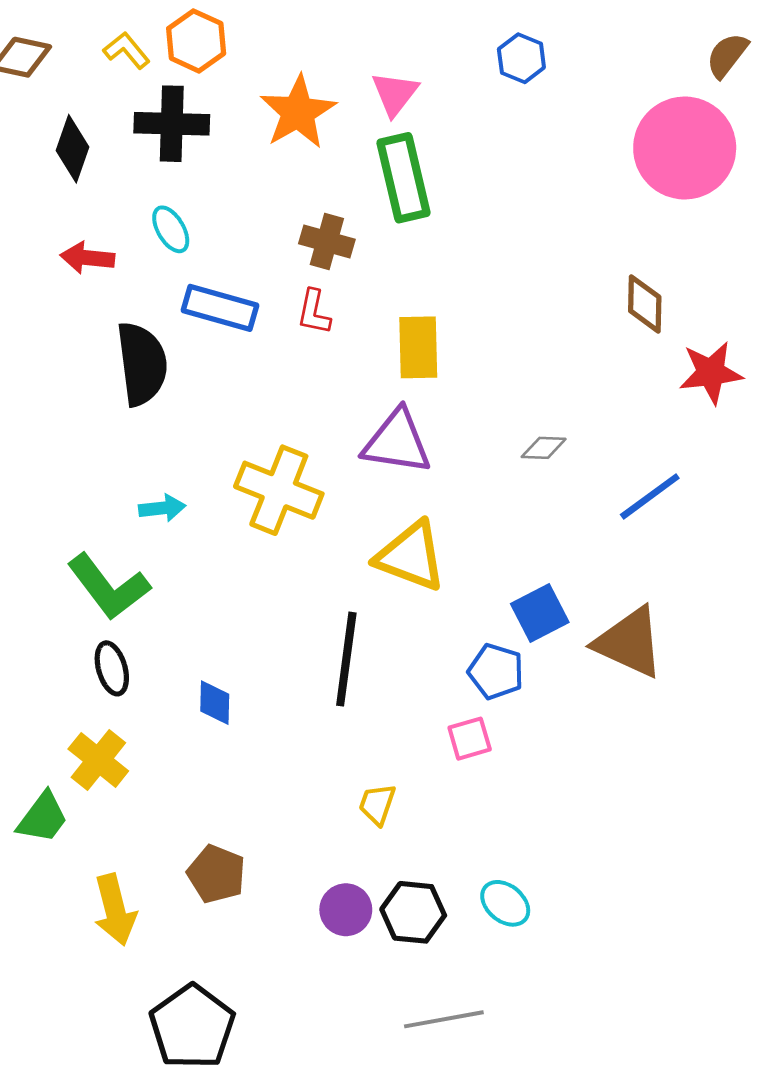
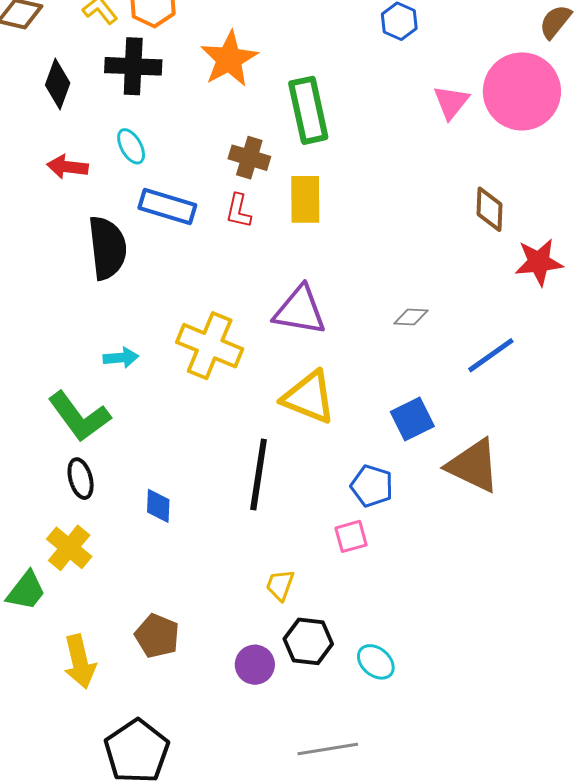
pink triangle: (395, 94) -> (451, 102), moved
yellow rectangle: (418, 347) -> (305, 199), moved
blue square: (540, 613) -> (412, 419), moved
black hexagon: (413, 912) -> (308, 641), moved

